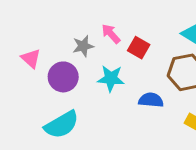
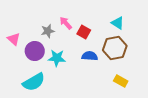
cyan star: (111, 78) -> (57, 58), moved
blue semicircle: (151, 100) -> (90, 56), moved

